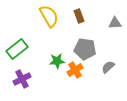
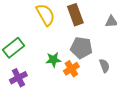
brown rectangle: (79, 16) -> (75, 15), size x1.5
gray semicircle: (108, 67) -> (104, 66), turned 112

